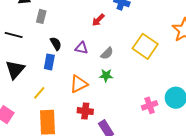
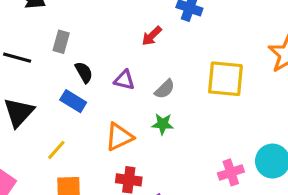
gray rectangle: (41, 16) -> (61, 42), moved
yellow square: (145, 46) -> (225, 79), turned -30
blue rectangle: (49, 62) -> (73, 101), turned -70

